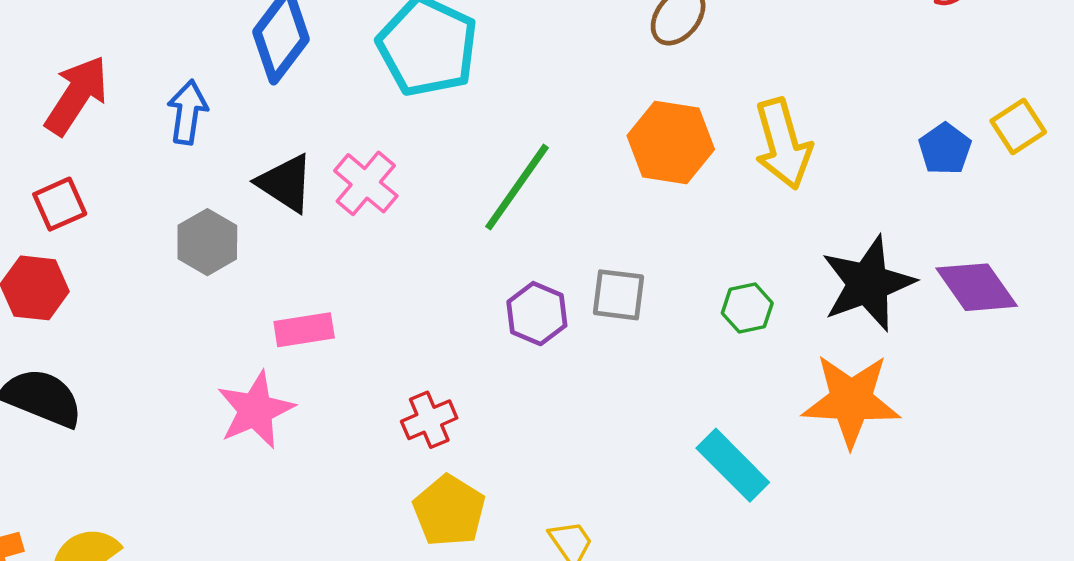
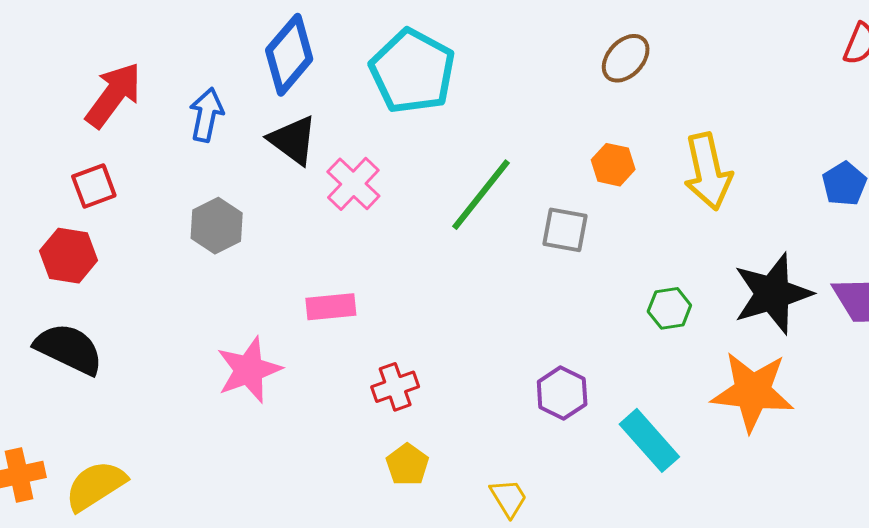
orange hexagon: (671, 142) -> (613, 165), size x0.6
black triangle: (285, 183) -> (293, 140), moved
gray square: (618, 295) -> (565, 230), moved
purple hexagon: (537, 314) -> (562, 393), moved
pink rectangle: (304, 330) -> (331, 307), moved
yellow pentagon: (449, 511) -> (407, 465), size x0.7

